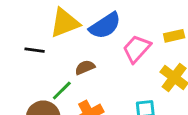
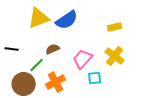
pink trapezoid: (137, 49) -> (83, 59), moved
black line: (35, 50) -> (12, 49), moved

